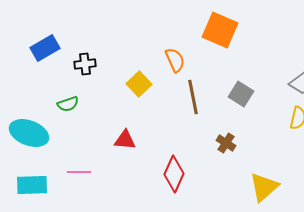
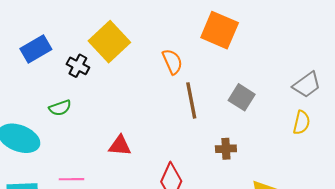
black cross: (85, 64) -> (78, 66), turned 35
yellow square: (139, 84) -> (109, 42), moved, size x1.5
brown cross: (226, 143) -> (226, 149), turned -36

